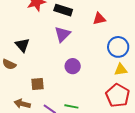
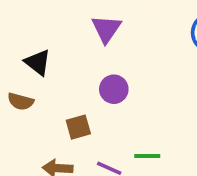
purple circle: (73, 66) -> (114, 89), moved

